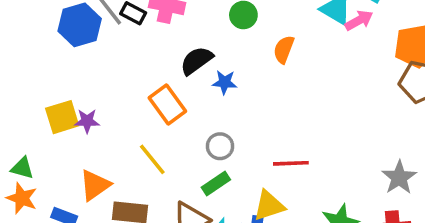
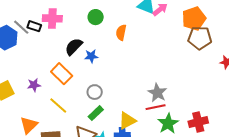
purple star: (87, 121) -> (34, 85), moved
red line: (291, 163) -> (156, 107), moved
gray star: (399, 177) -> (157, 93), moved

